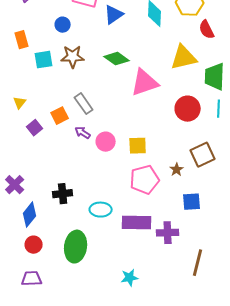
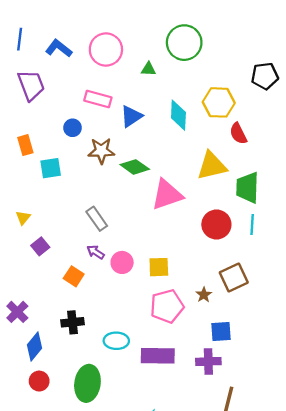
brown star: (73, 57) -> (101, 151), moved
orange square: (60, 116) -> (74, 276), moved, turned -30
purple cross: (168, 233) -> (208, 361), moved

